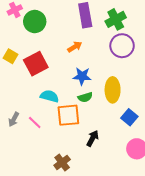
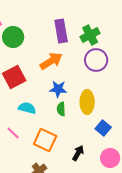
orange arrow: (75, 47) -> (51, 61), size x1.6
green semicircle: (85, 97) -> (61, 109), turned 104
orange square: (68, 115) -> (45, 140), moved, turned 30
black arrow: (93, 138) -> (78, 153), moved

